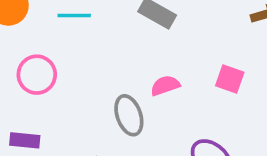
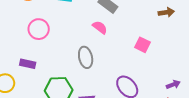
pink semicircle: (165, 86) -> (100, 27), moved, turned 49

